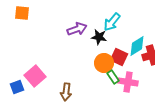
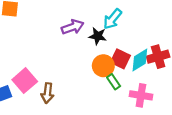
cyan diamond: (137, 46) -> (140, 60), moved
pink cross: (128, 82) -> (141, 95), moved
brown arrow: (66, 92) -> (47, 93), moved

